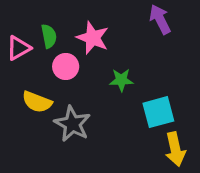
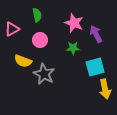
purple arrow: (160, 19) -> (96, 34), moved
green semicircle: (49, 36) -> (37, 15), moved
pink star: (93, 38) -> (74, 23), moved

